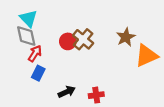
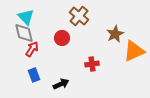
brown cross: (83, 39) -> (79, 16), moved
blue rectangle: (38, 73) -> (34, 75), moved, turned -48
red cross: (96, 95) -> (92, 64), moved

